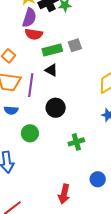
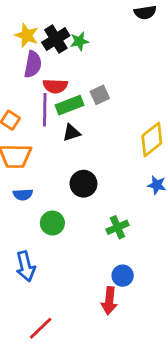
red semicircle: (34, 34) -> (55, 86), moved
black triangle: (51, 70) -> (71, 133), turned -40
purple line: (31, 85) -> (45, 110), moved
blue circle: (98, 179) -> (123, 276), moved

